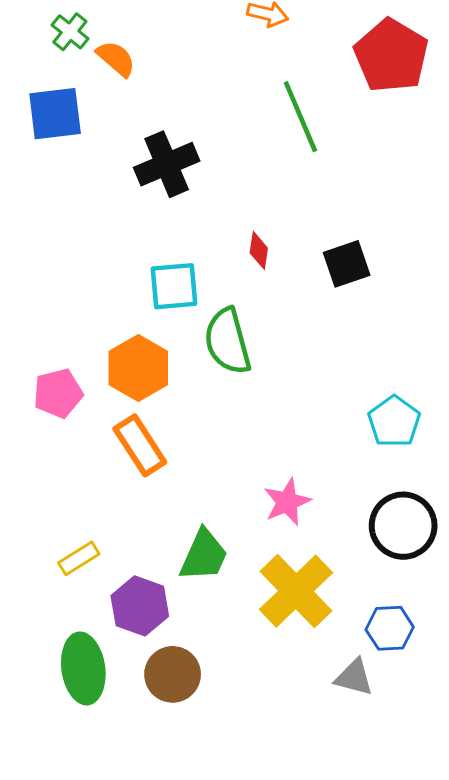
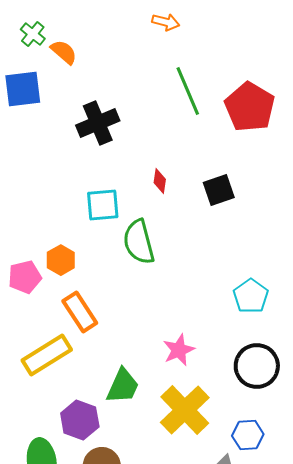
red pentagon: (391, 56) -> (250, 107), moved
orange hexagon: (138, 368) -> (61, 260), moved, size x0.7
yellow rectangle: (79, 558) -> (47, 355), moved, size x1.8

